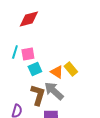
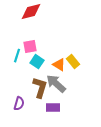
cyan line: (15, 52) -> (17, 56), moved
cyan square: (35, 69) -> (37, 62), turned -32

